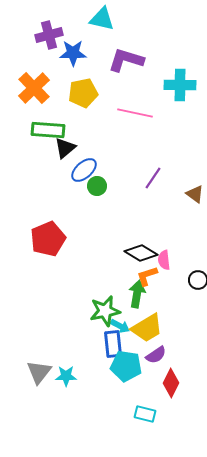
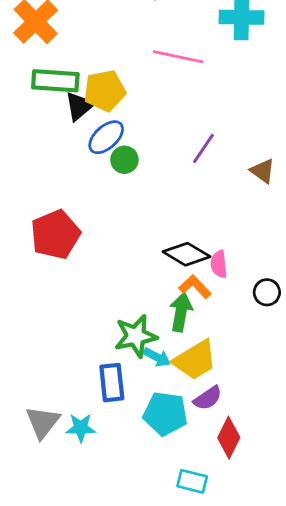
yellow pentagon: (83, 93) -> (105, 91), moved
orange L-shape: (147, 276) -> (195, 287), turned 65
blue rectangle: (113, 344) -> (112, 383), moved

